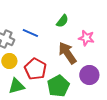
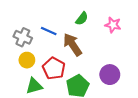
pink star: (86, 38) -> (113, 25), moved
brown arrow: (67, 53) -> (73, 45), moved

